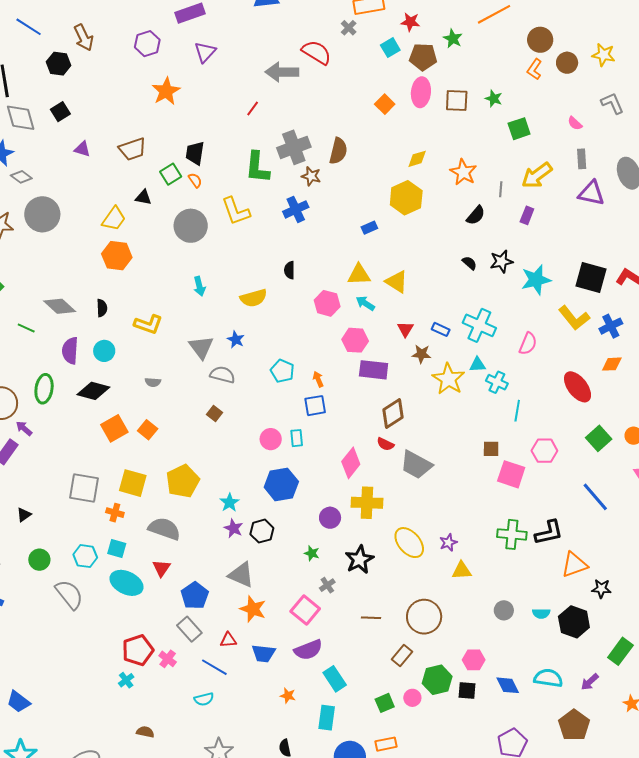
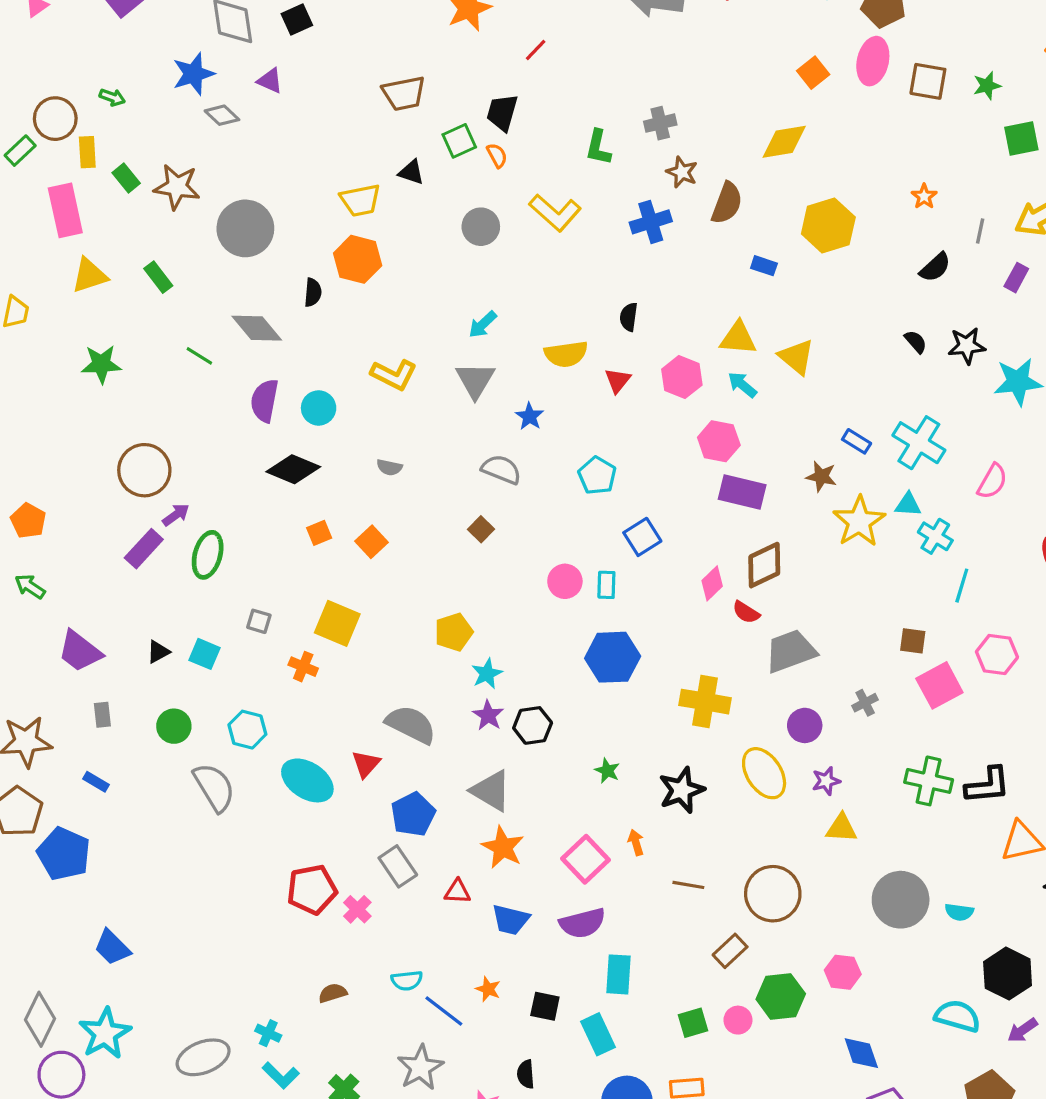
green star: (494, 99) -> (987, 86), turned 30
red line: (253, 109) -> (536, 50), moved
gray cross: (294, 147) -> (660, 123), size x0.6
purple triangle: (82, 149) -> (270, 81), moved
brown semicircle: (338, 151) -> (727, 203), moved
yellow diamond: (417, 159) -> (784, 142), moved, size x1.4
green L-shape: (257, 167) -> (598, 147), size x0.7
orange star: (463, 172) -> (924, 196), size x0.6
yellow L-shape: (236, 211) -> (555, 213), turned -36
gray circle: (42, 214) -> (245, 228), moved
yellow trapezoid: (114, 219) -> (360, 200), turned 36
gray circle: (191, 226) -> (481, 227), size x0.7
blue rectangle: (369, 228) -> (764, 266), turned 35
cyan arrow: (199, 286) -> (483, 324), turned 54
black semicircle: (102, 308) -> (313, 292), moved
red triangle: (405, 329) -> (618, 380), moved
gray triangle: (201, 347) -> (475, 380), moved
orange arrow: (318, 379) -> (636, 842), moved
green ellipse: (44, 389) -> (208, 555), moved
blue square: (315, 406) -> (642, 537), turned -30
purple arrow: (24, 428) -> (176, 515), turned 96
orange square: (114, 428) -> (319, 533), size x0.6
pink diamond: (351, 463) -> (712, 583), moved, size x0.7
gray trapezoid: (416, 465) -> (791, 651), turned 124
pink square: (511, 474) -> (939, 685), turned 36
yellow pentagon: (183, 481) -> (454, 632), moved, size x0.7
blue hexagon: (281, 484) -> (613, 657), moved
gray square: (84, 488) -> (259, 621), size x0.5
purple circle: (330, 518) -> (805, 725), moved
gray semicircle: (164, 529) -> (411, 725), moved
cyan square: (117, 549) -> (205, 654), moved
gray cross: (327, 585) -> (865, 703), moved
gray circle: (504, 610) -> (901, 900), size x1.8
black hexagon: (574, 622) -> (1008, 974), moved
blue line: (214, 667) -> (444, 1011), moved
cyan rectangle: (335, 679) -> (618, 974), turned 30
cyan cross: (126, 680) -> (268, 1033), moved, turned -35
blue diamond: (508, 685) -> (861, 1053), moved
black square: (467, 690) -> (545, 1006), moved
orange star: (288, 696) -> (488, 989), moved
cyan rectangle: (327, 718) -> (598, 1034), turned -40
brown semicircle: (145, 732) -> (333, 993), moved, turned -36

